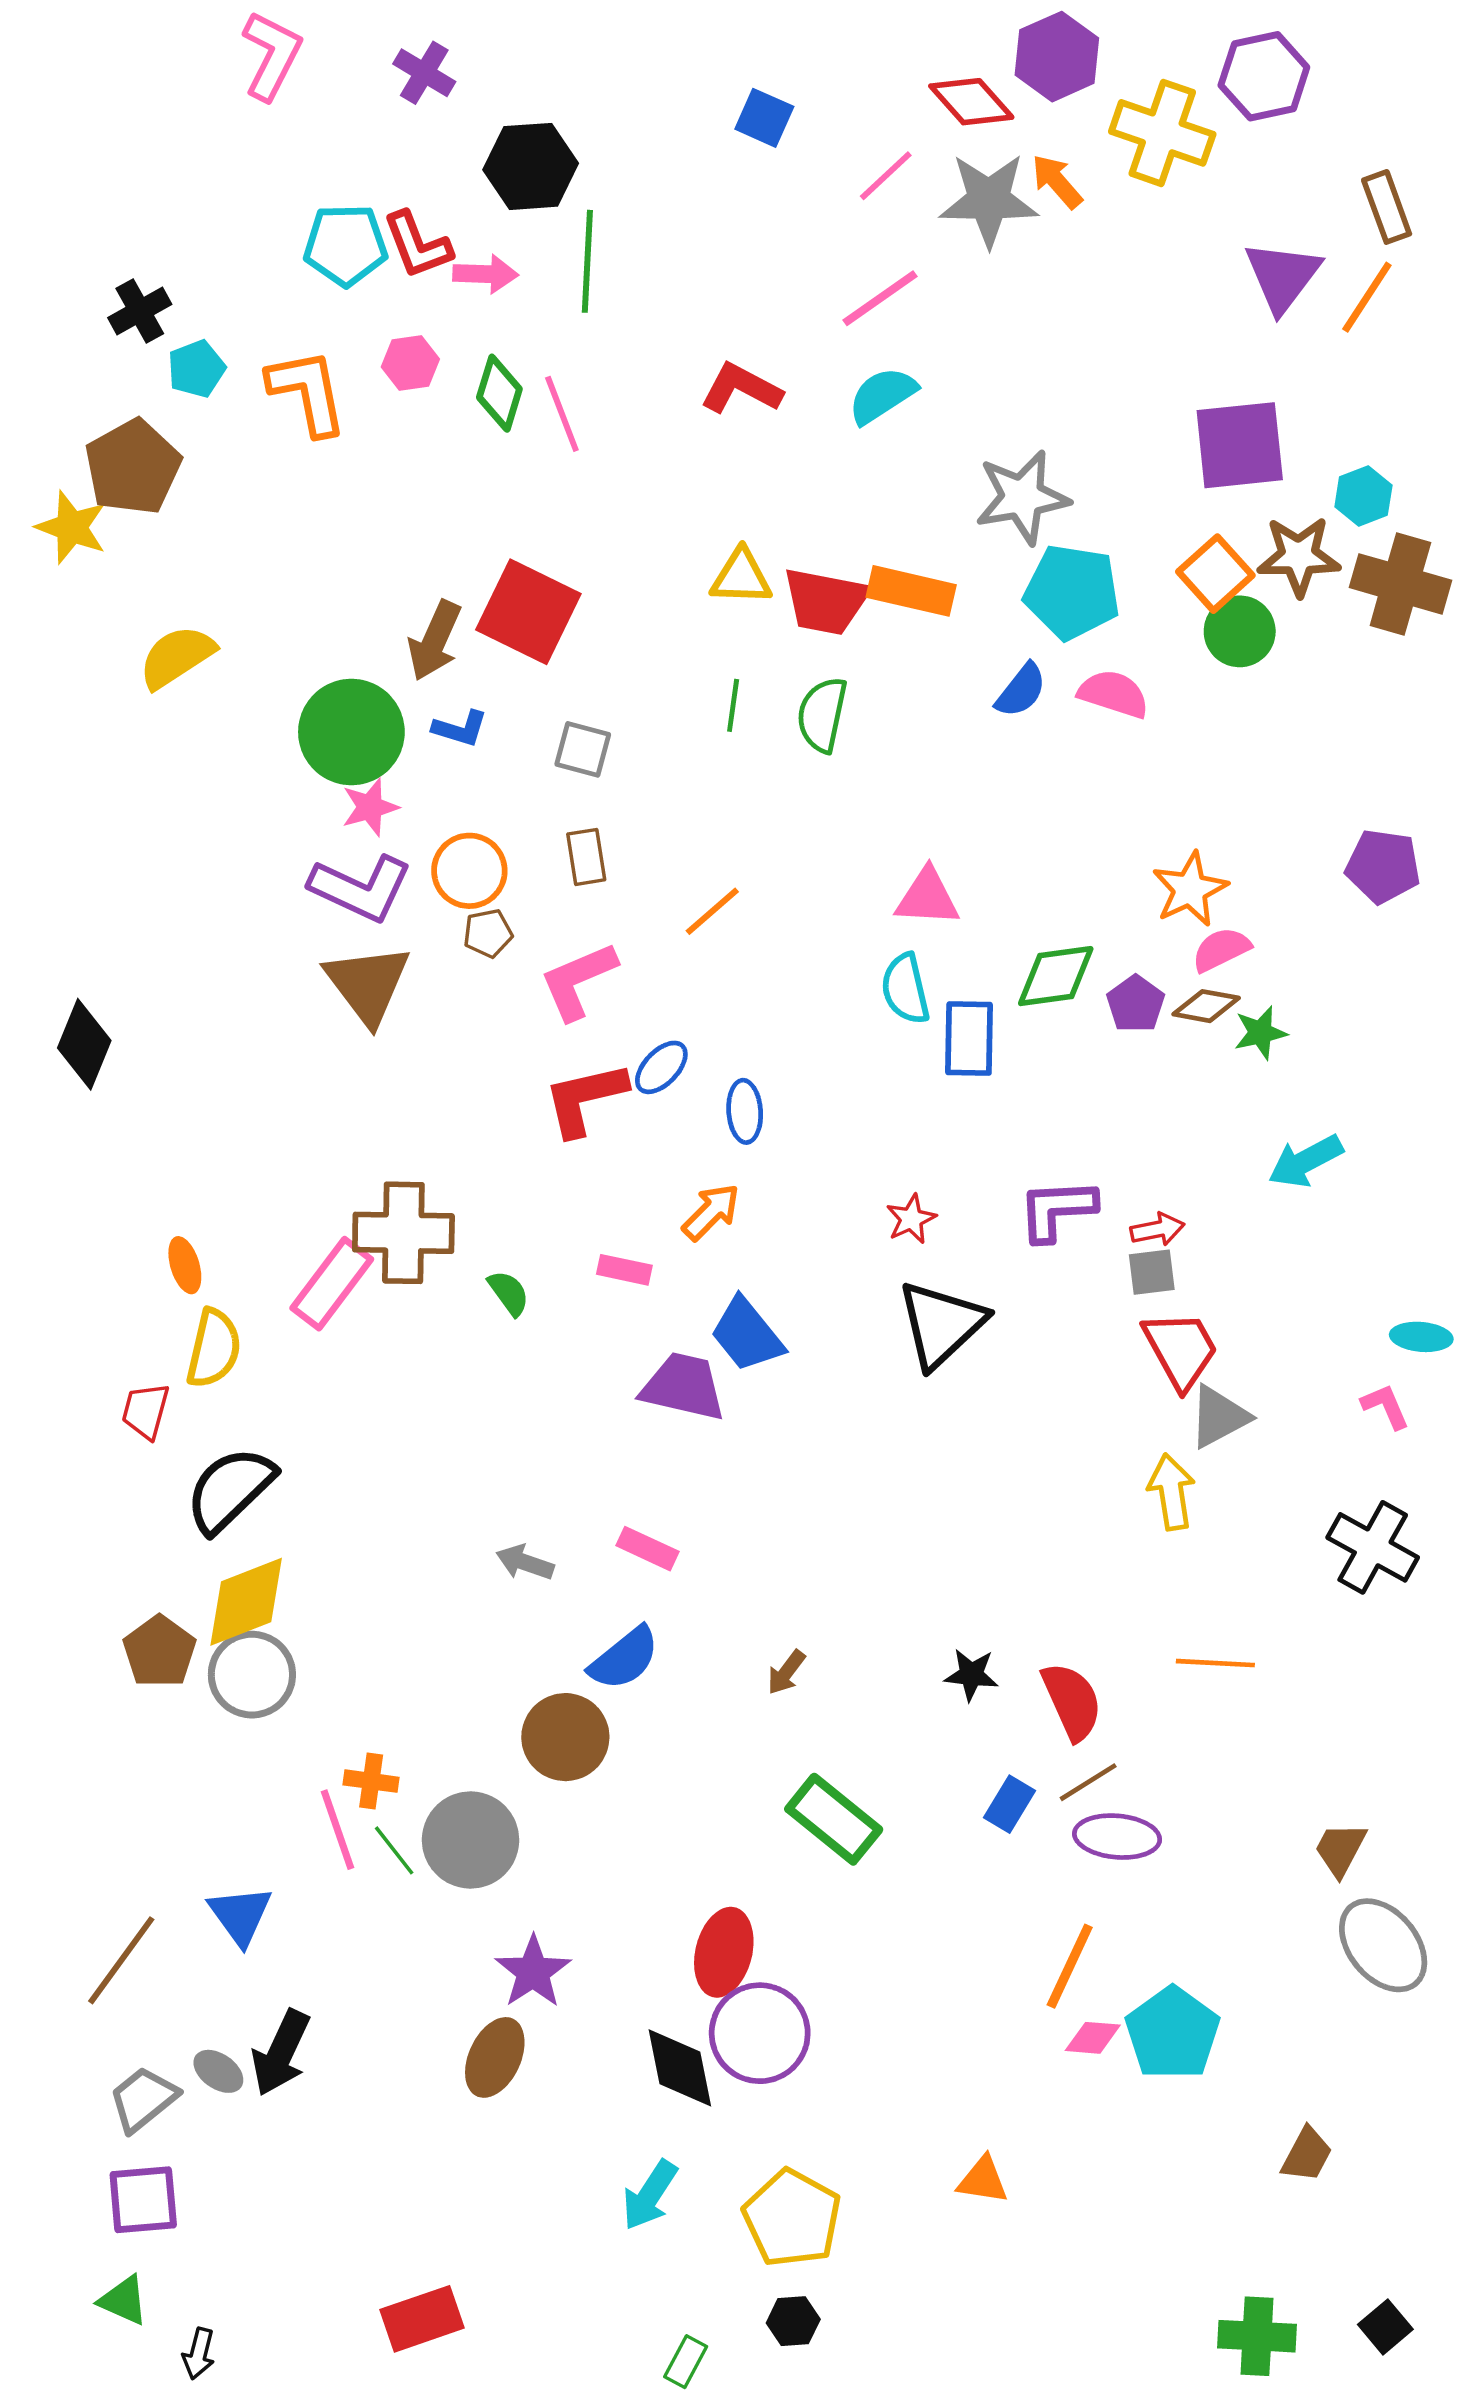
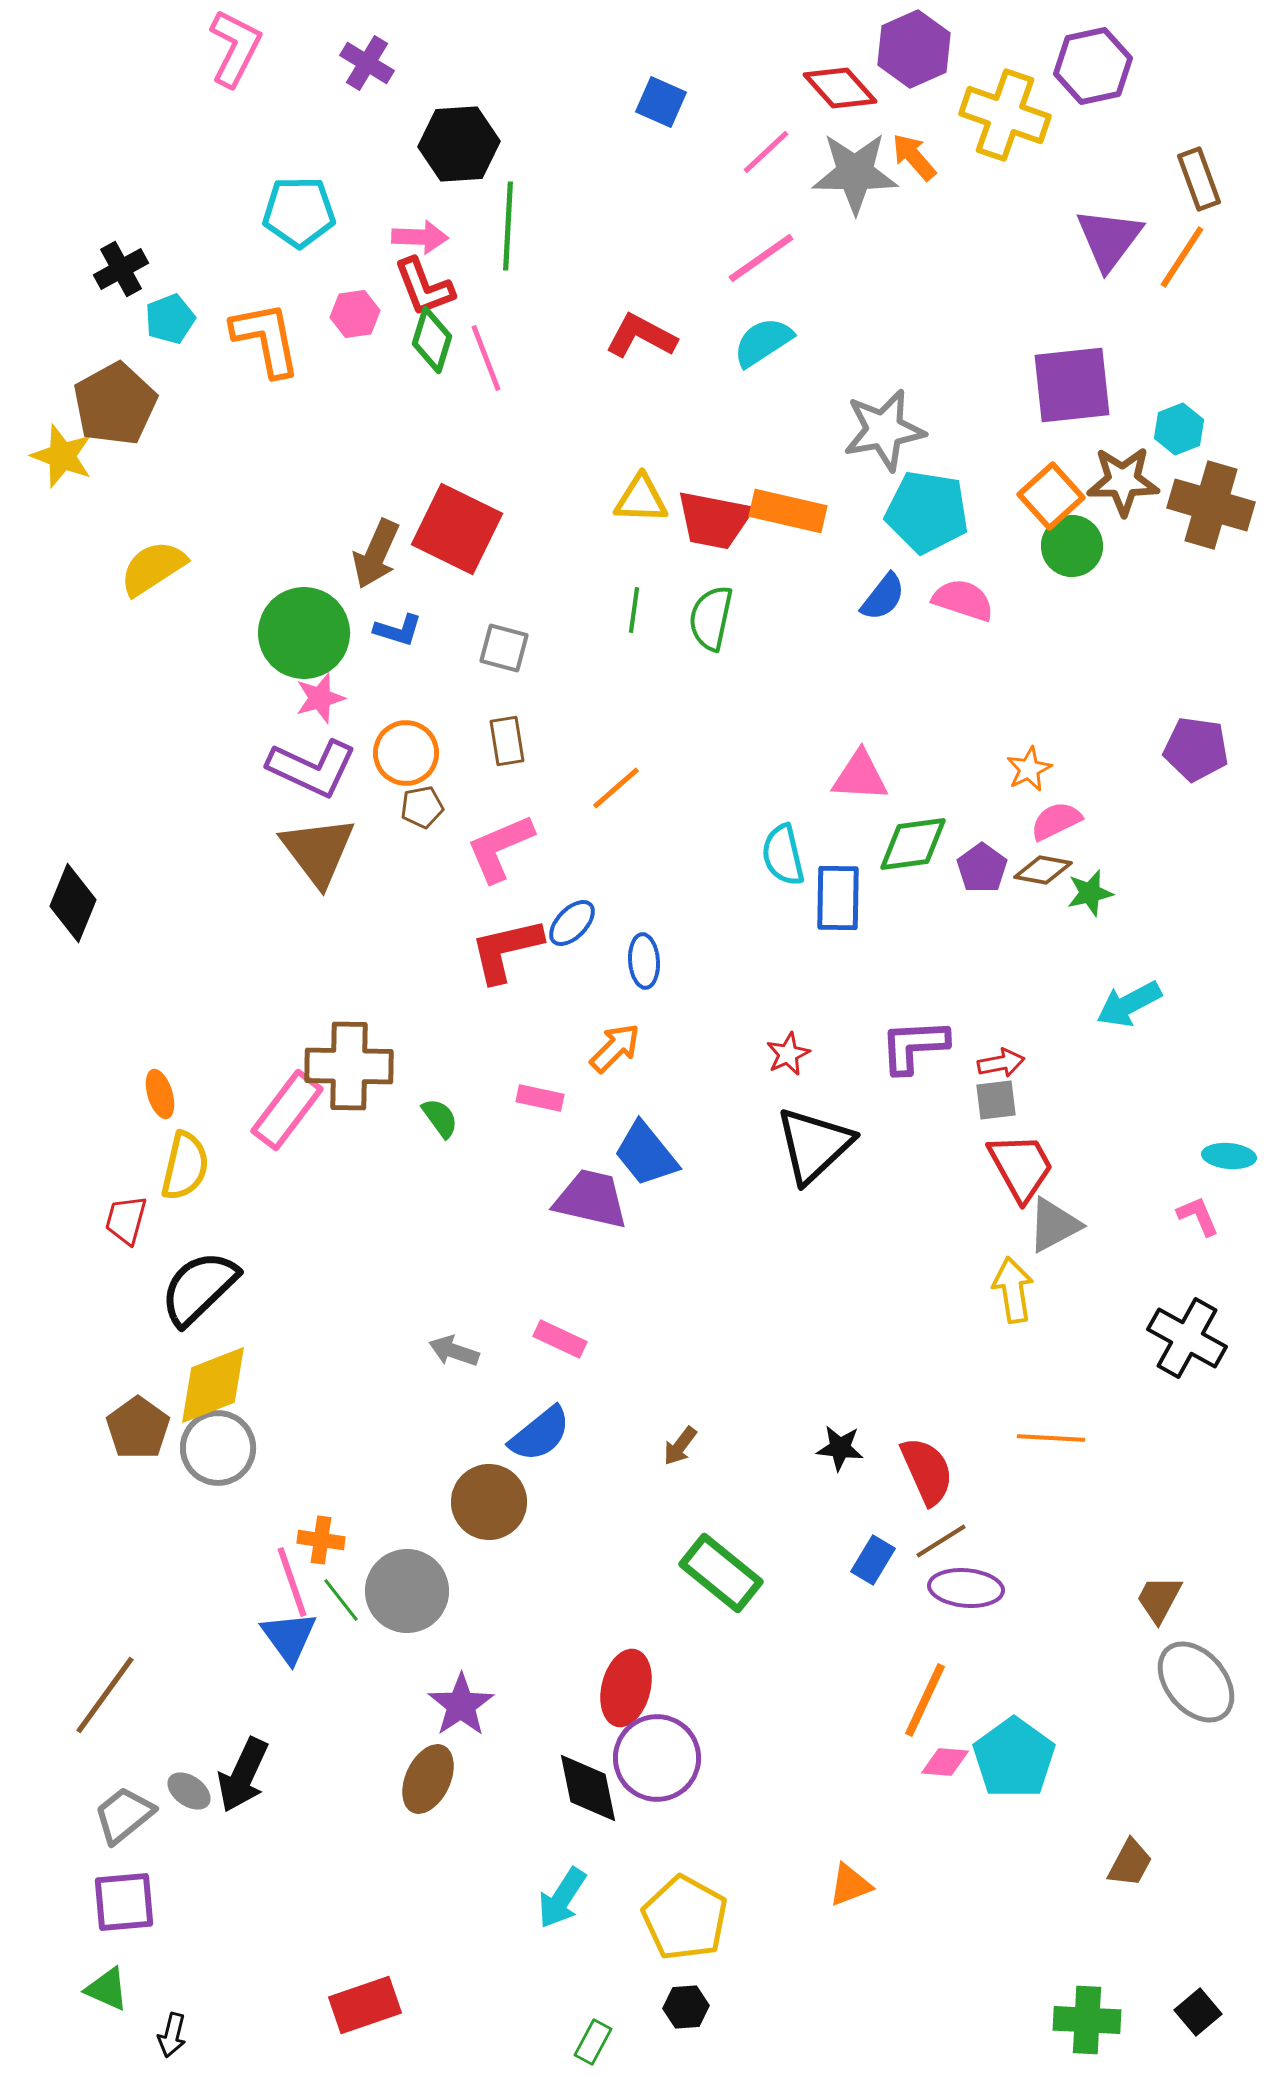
red L-shape: (417, 245) -> (424, 287), moved
orange star: (1190, 889) -> (1029, 769), size x0.7
pink triangle: (927, 897) -> (860, 776), moved
blue triangle: (240, 1915) -> (289, 1637), moved
orange triangle: (983, 2180) -> (850, 1885), turned -30

